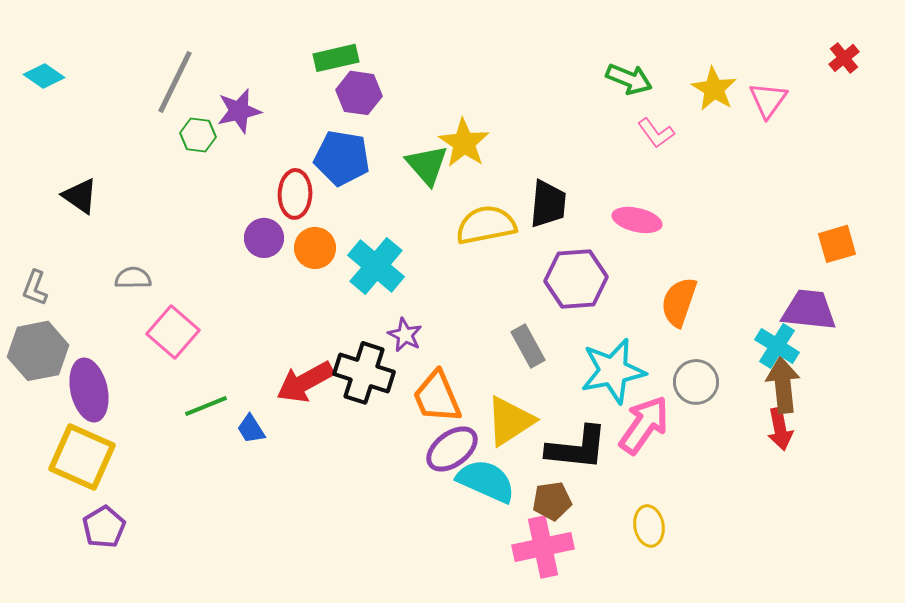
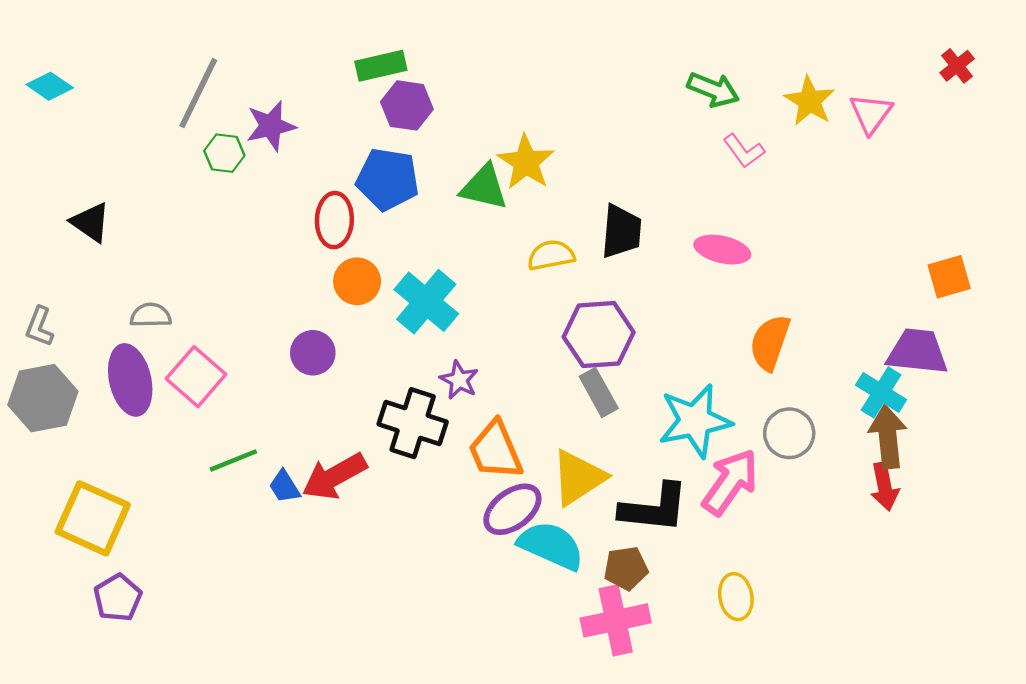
green triangle: (427, 165) -> (484, 187), turned -36
yellow semicircle: (486, 225) -> (551, 255), size x0.7
purple circle: (264, 238) -> (313, 353), moved
purple hexagon: (576, 279) -> (599, 335), moved
red arrow: (305, 382) -> (334, 476), moved
purple ellipse: (89, 390) -> (130, 380), moved

